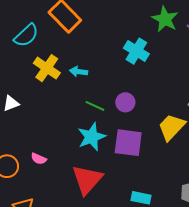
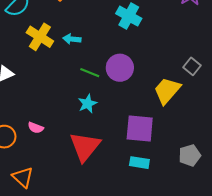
purple circle: (125, 102) -> (120, 68), size x1.4
cyan star: (92, 137) -> (88, 104), size x0.7
purple square: (128, 143) -> (140, 129), moved

